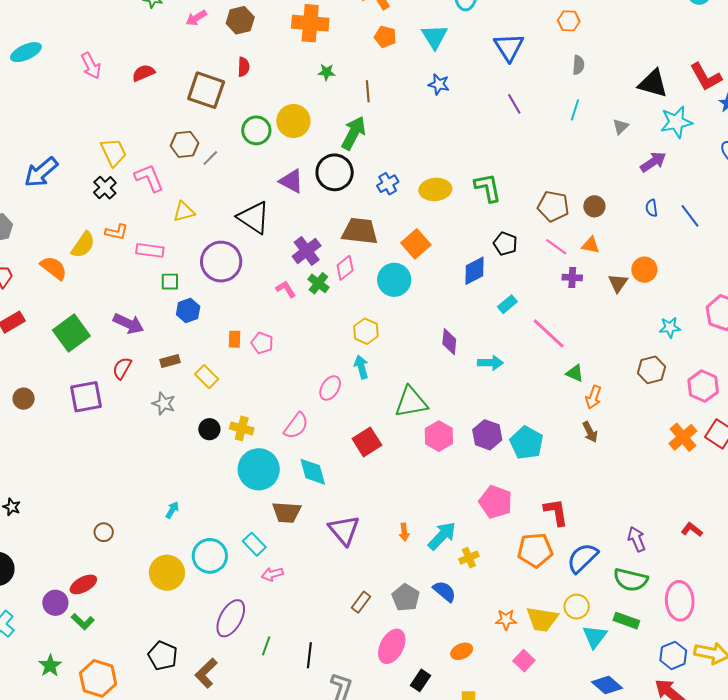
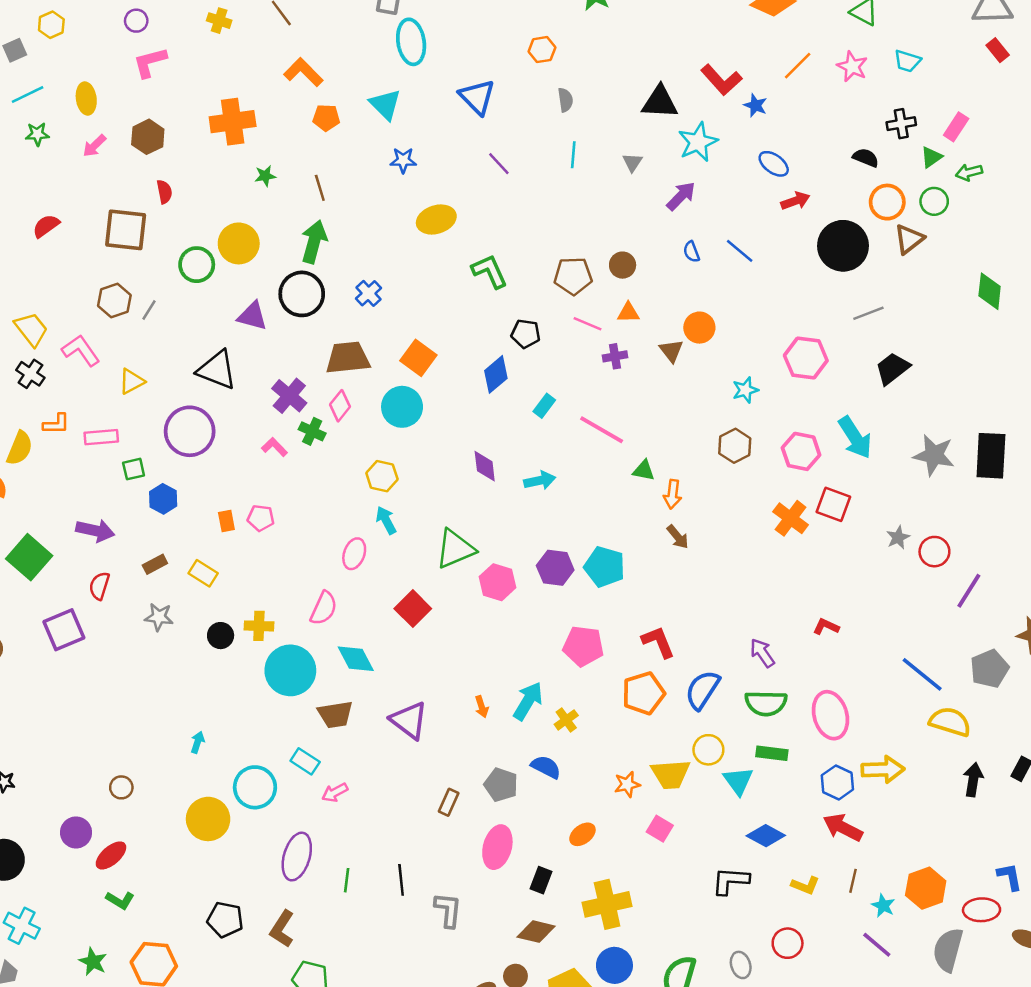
yellow ellipse: (435, 189) -> (436, 220), moved
purple circle: (55, 603) -> (76, 832), moved

